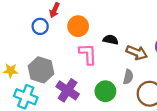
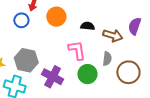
pink L-shape: (88, 54) -> (77, 50), moved

